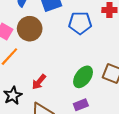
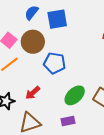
blue pentagon: (80, 23) -> (55, 63), moved

